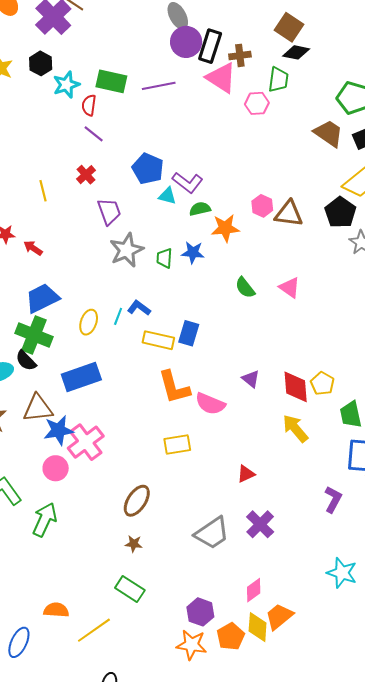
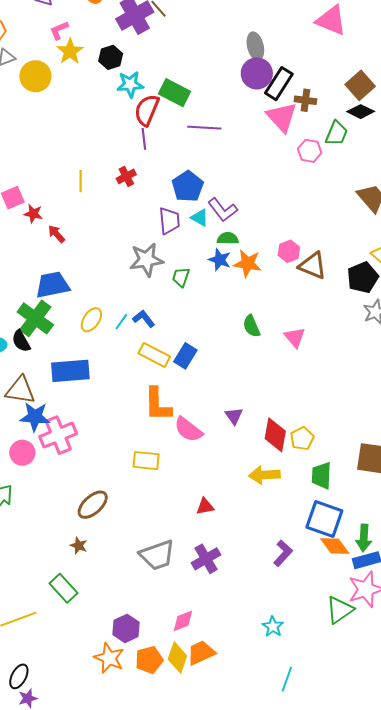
purple line: (159, 86) -> (204, 128), moved
red semicircle: (89, 105) -> (147, 110), size x1.5
purple line: (94, 134) -> (144, 139), turned 30
purple trapezoid: (109, 211) -> (169, 221), moved
blue star: (193, 253) -> (220, 260), moved
yellow arrow: (295, 428) -> (264, 475), turned -68
cyan star: (342, 573) -> (273, 627), size x0.7

